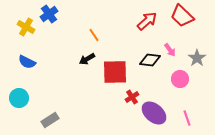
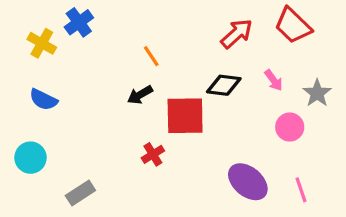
black diamond: (150, 60) -> (224, 85), moved
red cross: (132, 97) -> (153, 154), moved

